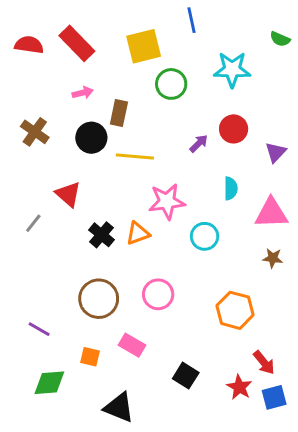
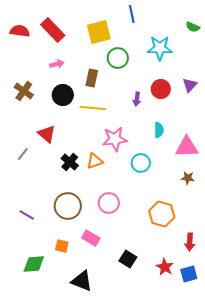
brown rectangle: (119, 113) -> (92, 78), moved
purple arrow: (199, 143) -> (137, 99), turned 144
purple triangle: (276, 152) -> (190, 85), moved
purple line: (39, 329) -> (27, 215), moved
red arrow: (264, 363) -> (190, 242), moved, turned 42

